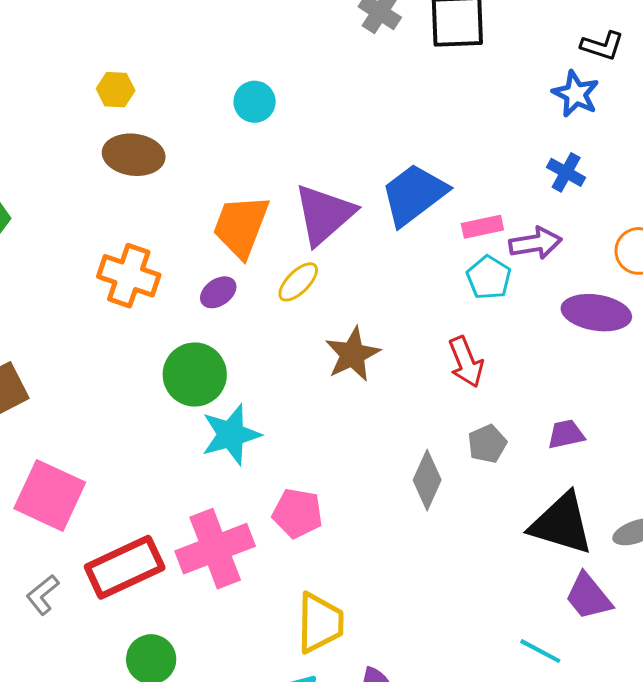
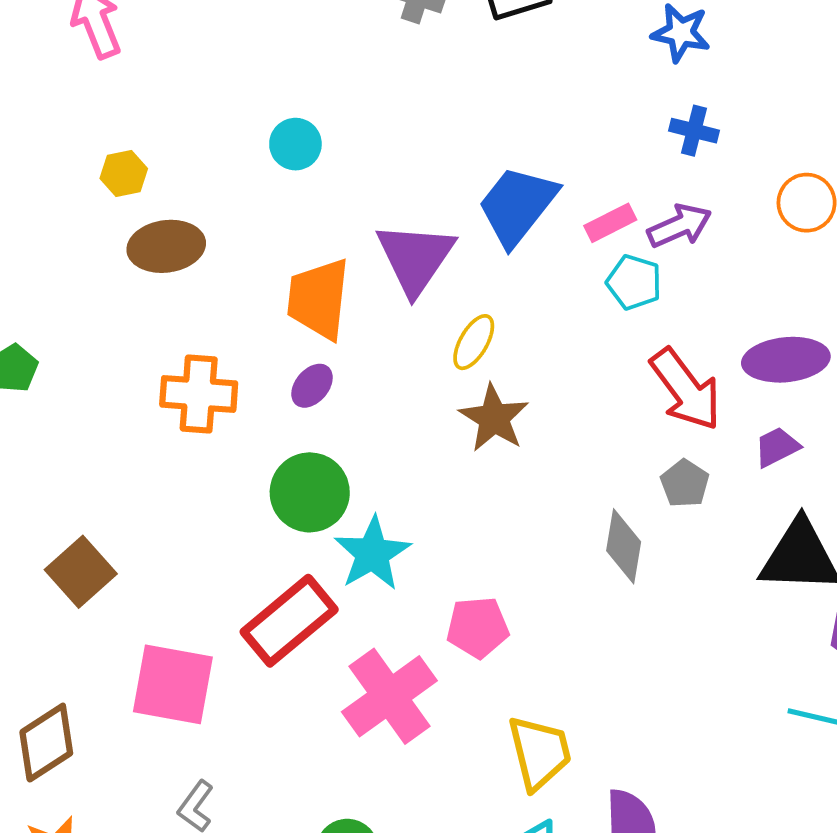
yellow ellipse: (298, 282) -> (474, 342), moved
purple ellipse: (596, 313) -> (786, 360), moved
red arrow: (466, 362) -> (686, 389), moved, size x1.4
red rectangle: (125, 567) -> (289, 621), moved

